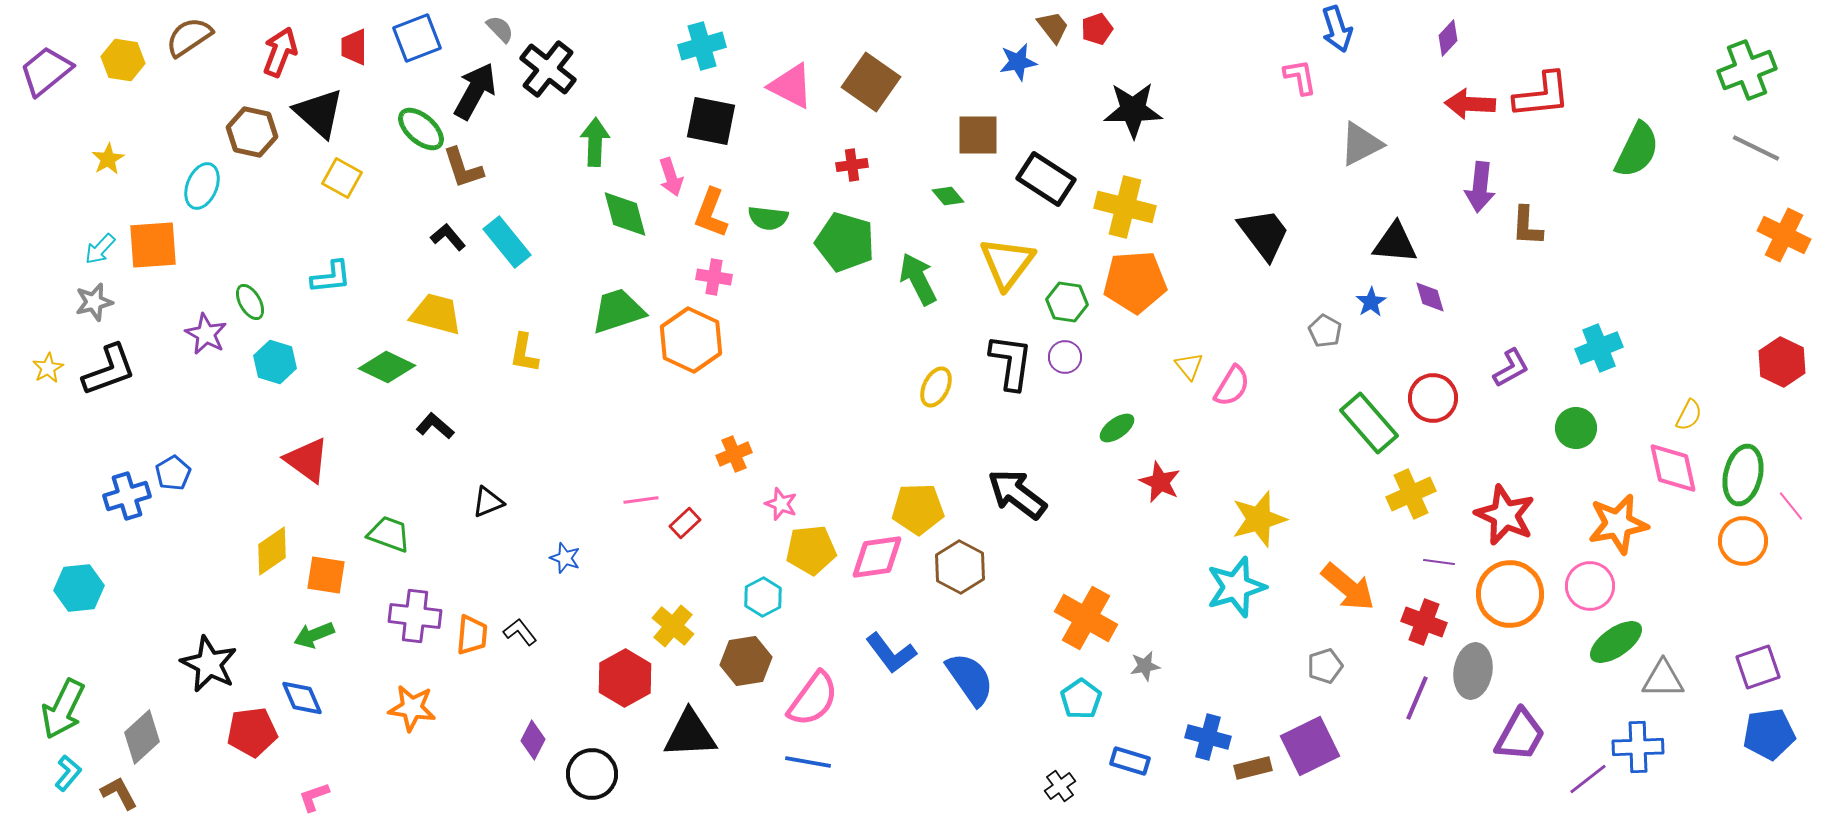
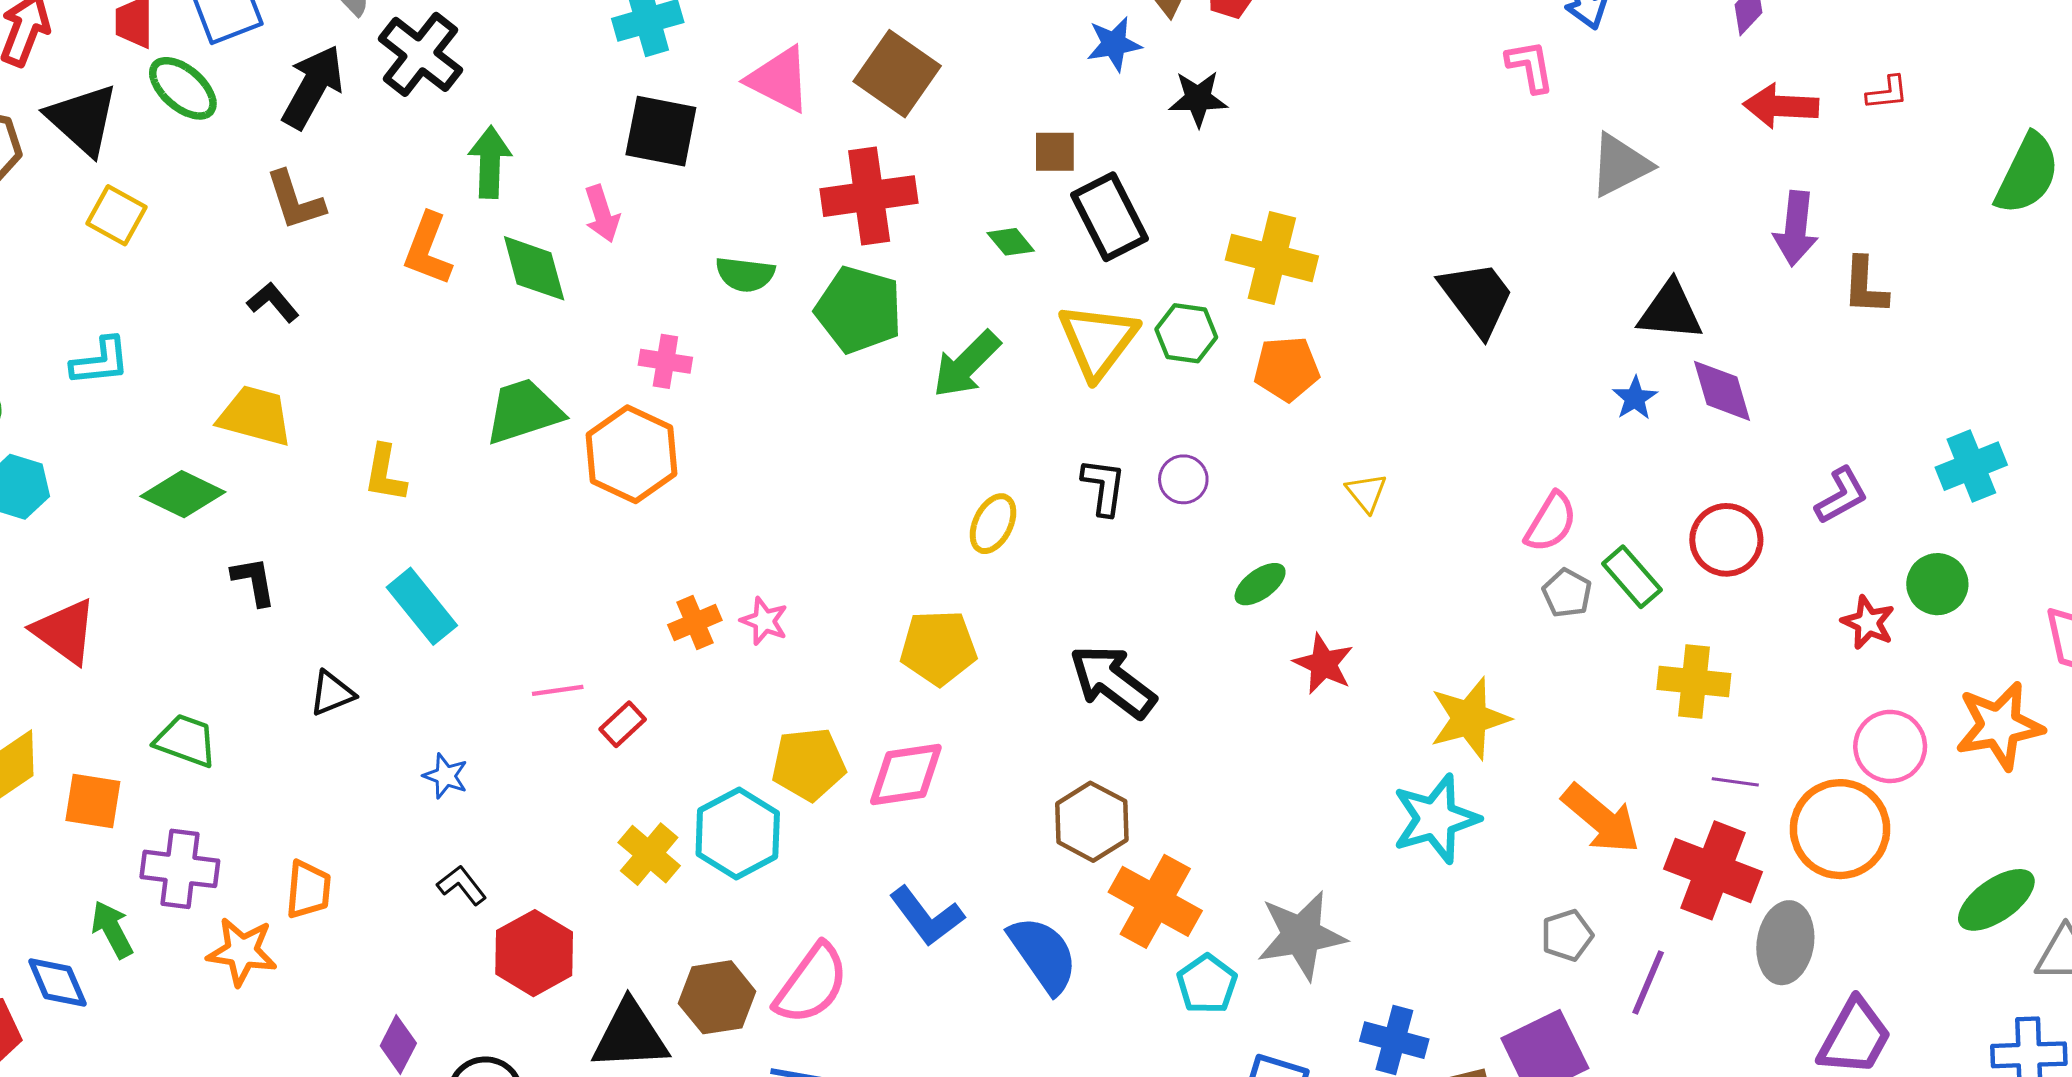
red L-shape: (1542, 95) -> (1887, 93), size x0.5
black star: (1133, 110) -> (1198, 99), moved, size x0.7
green ellipse: (421, 129) -> (183, 88), moved
brown square: (978, 135) -> (1055, 152), size x0.7
red cross: (852, 165) -> (869, 196), size x2.0
black rectangle: (1046, 179) -> (1110, 217), moved, turned 30
orange L-shape: (711, 213) -> (428, 249), moved
cyan rectangle: (507, 242) -> (422, 606), moved
green arrow: (918, 279) -> (966, 364), turned -108
orange pentagon: (1135, 282) -> (1287, 369), size x0.7
purple diamond: (1430, 297) -> (1722, 391), size x1.4
green hexagon: (1067, 302) -> (1186, 333), moved
gray pentagon: (1325, 331) -> (1567, 593), moved
black L-shape: (1011, 362) -> (1104, 487), size x0.7
pink semicircle: (1232, 386) -> (1551, 522), moved
green rectangle: (1369, 423) -> (1632, 577), size x0.7
black L-shape: (435, 426) -> (254, 581), turned 39
yellow cross: (1411, 494) -> (1694, 682), turned 30
pink star: (781, 504) -> (764, 621), moved
yellow pentagon: (918, 509) -> (938, 648), moved
red star: (1505, 515) -> (1868, 622), moved, size x0.6
brown hexagon: (960, 567) -> (1092, 822), moved
pink circle: (1590, 586) -> (1890, 746), moved
cyan hexagon: (763, 597) -> (738, 834), size x1.5
purple cross: (415, 616) -> (180, 869), moved
orange cross: (1086, 618) -> (1155, 901), moved
red cross: (1424, 622) -> (1713, 870), size x1.4
yellow cross: (673, 626) -> (649, 854), moved
black L-shape: (520, 632) -> (462, 885), moved
green arrow: (314, 635) -> (112, 929), moved, turned 84
brown hexagon: (746, 661) -> (717, 997), moved
gray star: (1145, 666) -> (1301, 935), size x2.0
purple line: (1417, 698) -> (1648, 983), moved
orange star: (412, 708) -> (242, 952), moved

